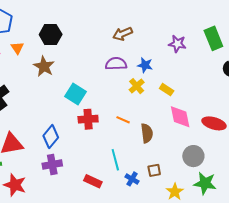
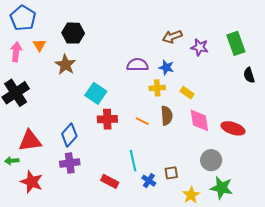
brown arrow: (123, 34) -> (172, 37), moved
yellow cross: (137, 86) -> (157, 88), turned 35
brown semicircle: (147, 133) -> (167, 116), moved

